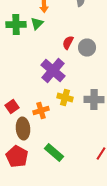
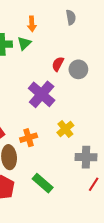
yellow cross: (65, 98) -> (65, 129), moved, turned 35
gray cross: (94, 100) -> (86, 157), moved

